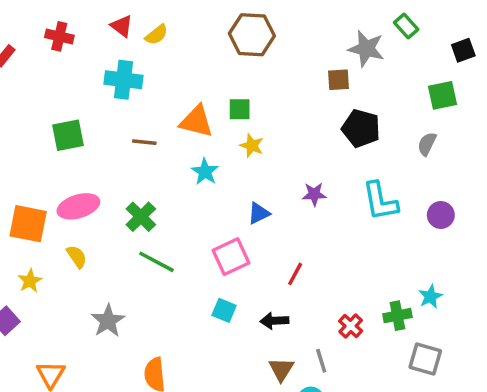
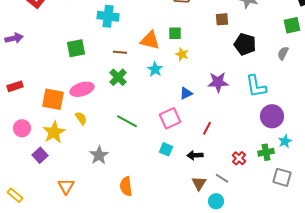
brown square: (339, 80) -> (222, 19), moved
purple star: (314, 194) -> (218, 82), size x1.5
purple circle: (441, 215) -> (272, 116), moved, size x1.5
green cross: (141, 217) -> (118, 77), moved
yellow star: (30, 281) -> (54, 132), size x1.6
gray line: (321, 361) -> (222, 178), turned -40

